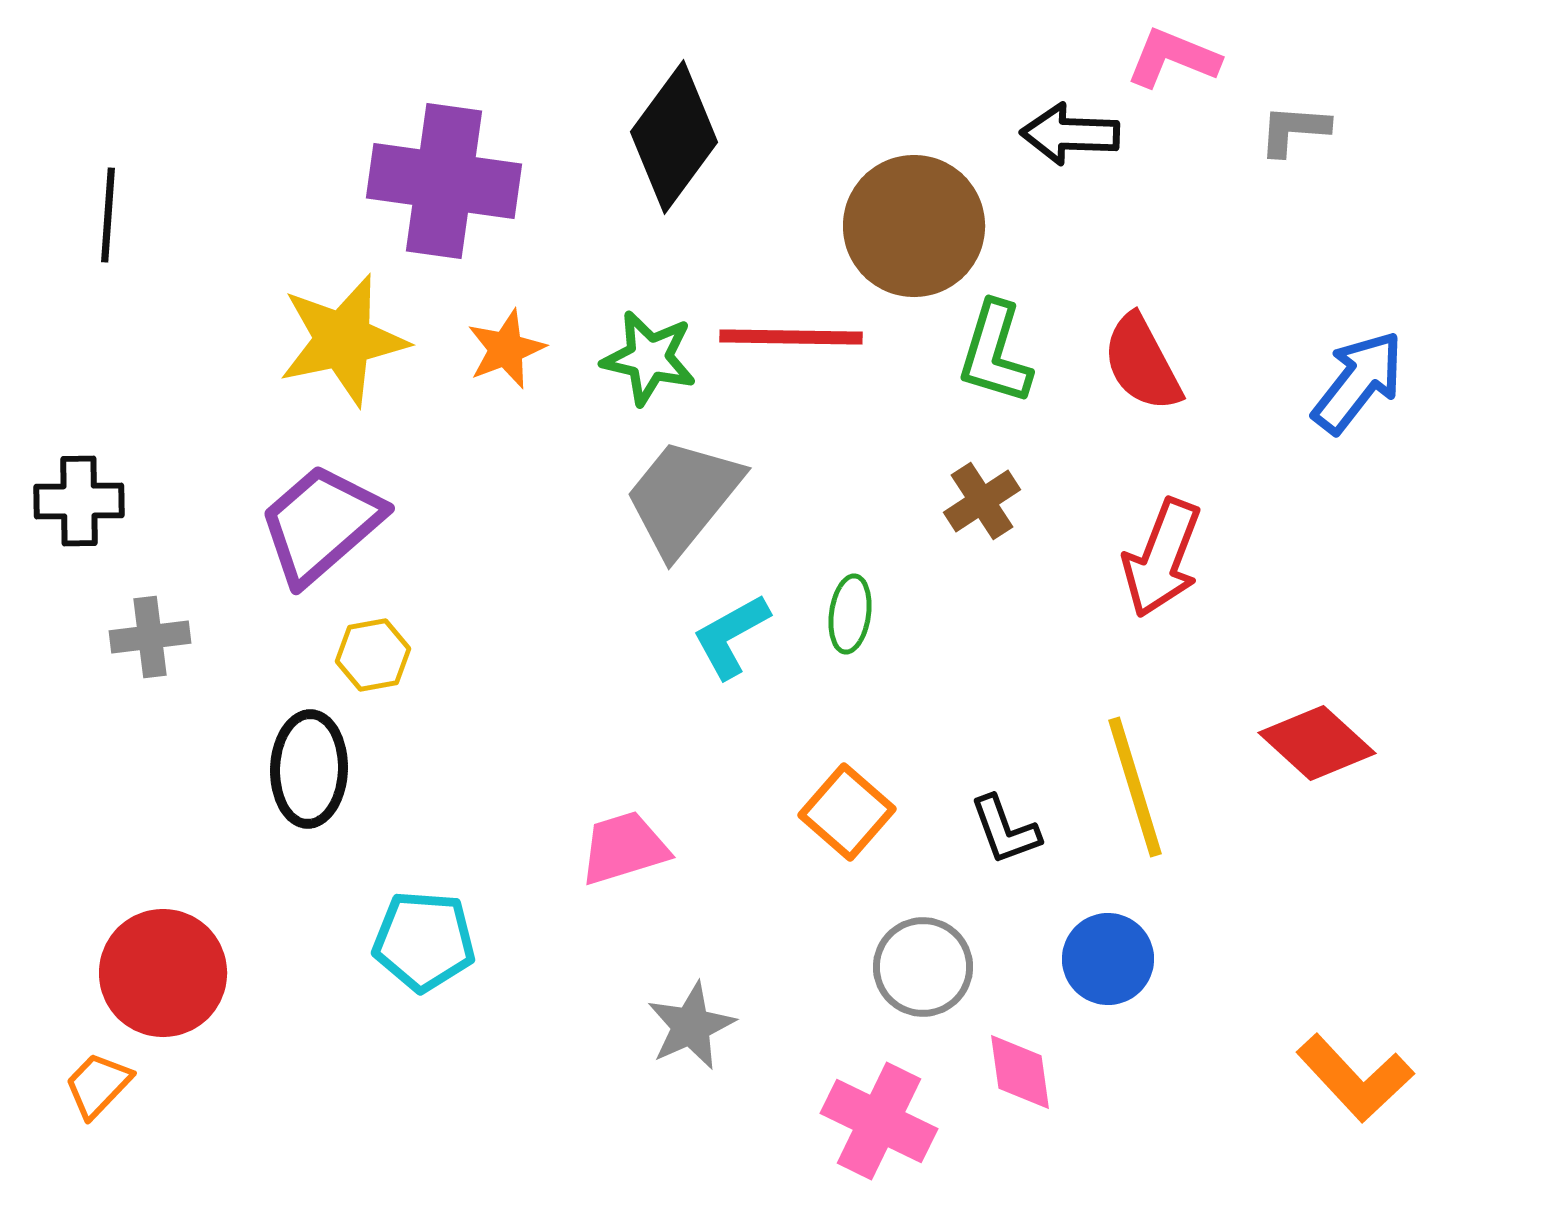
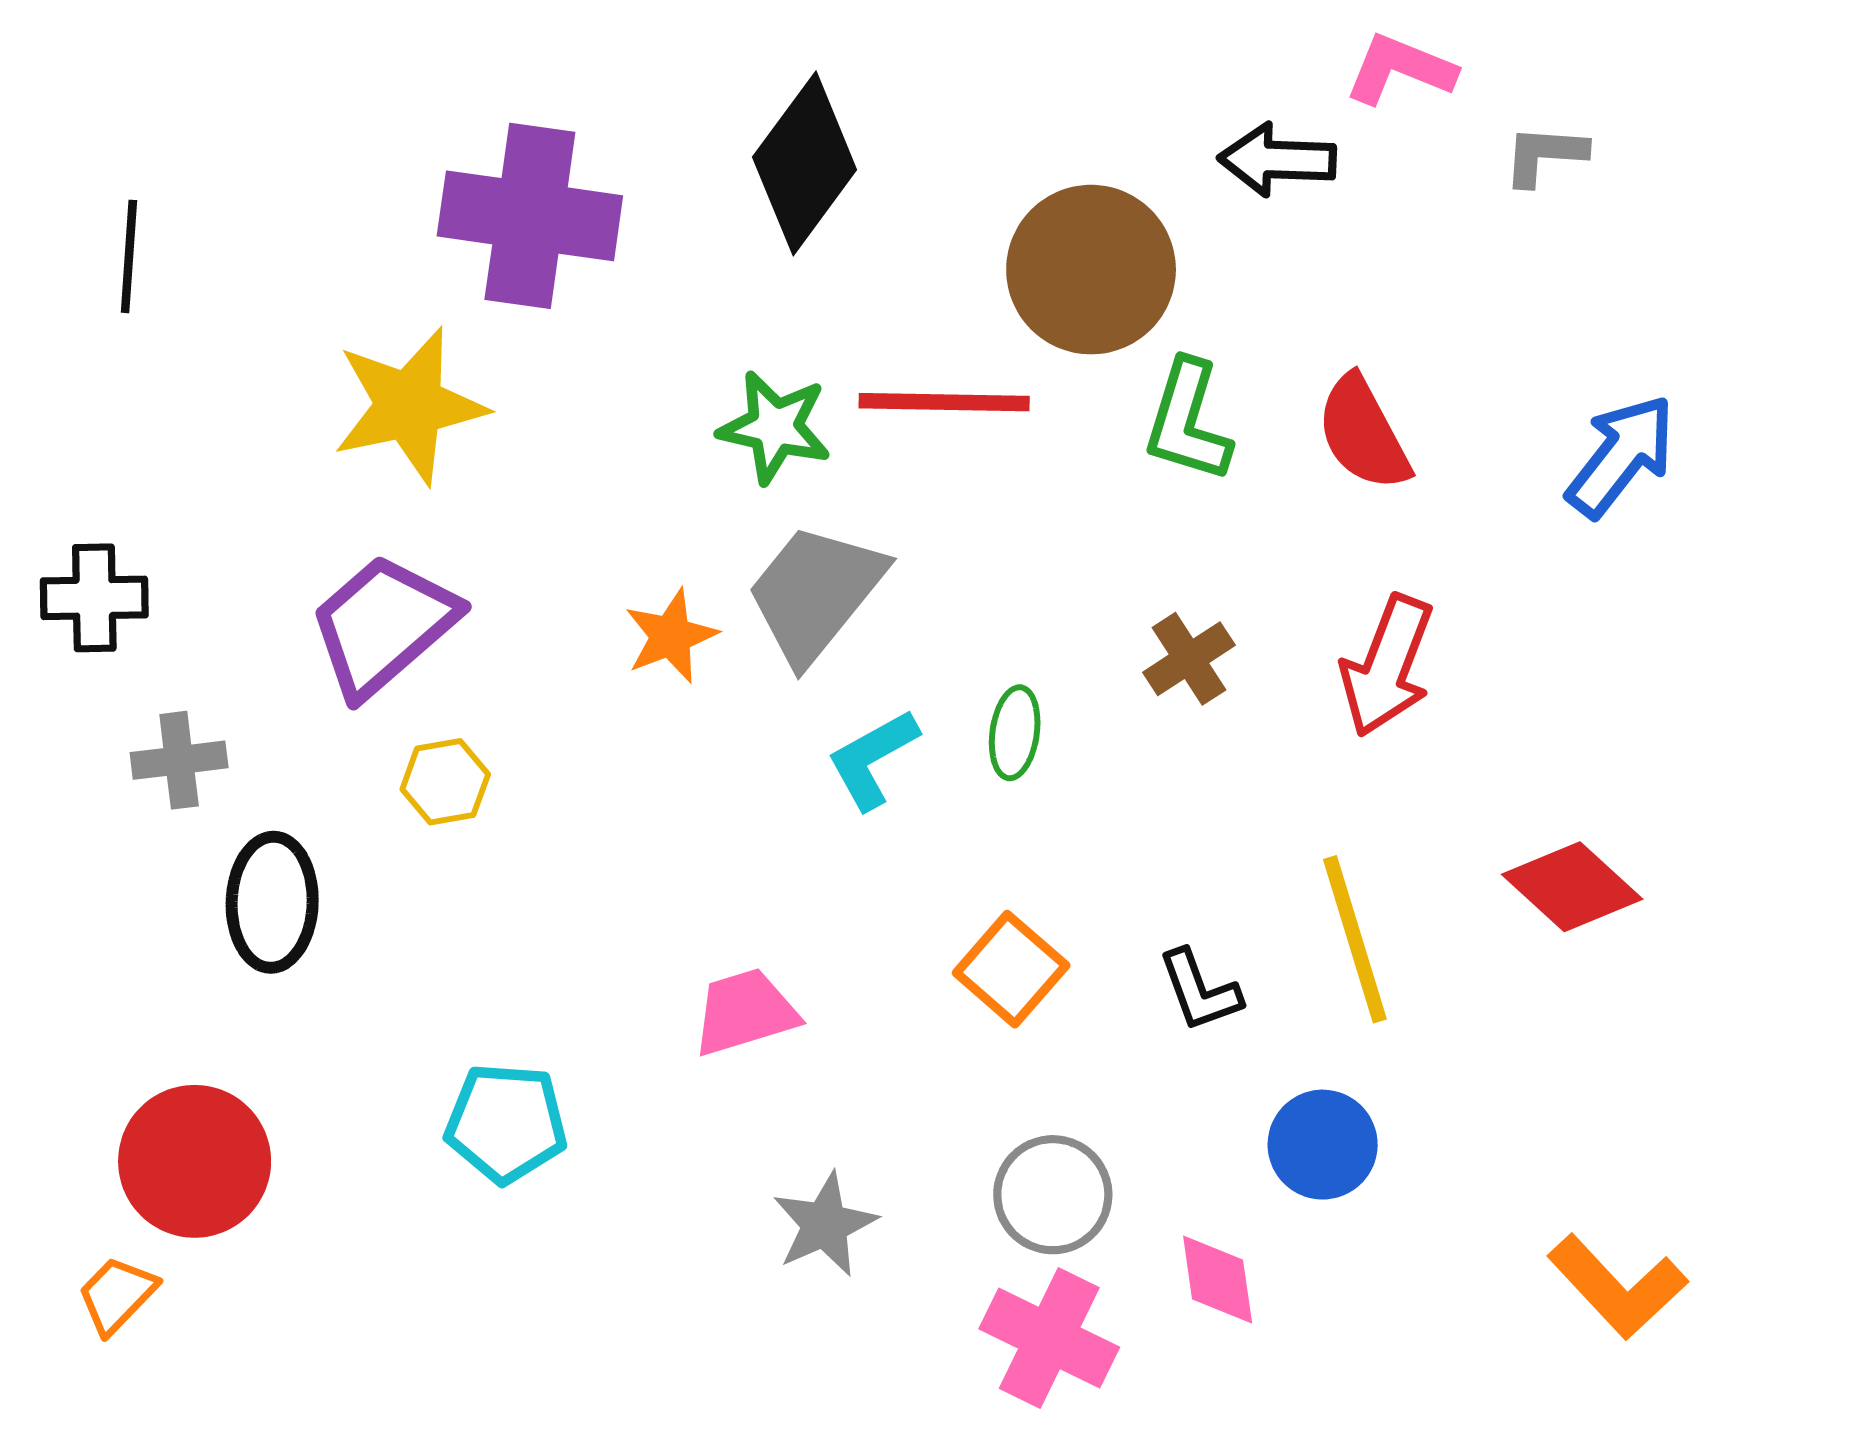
orange star: (506, 349) -> (671, 636), moved
brown cross: (982, 501) -> (1189, 659), moved
black ellipse: (309, 769) -> (272, 902), moved
gray circle: (923, 967) -> (1053, 1195), moved

